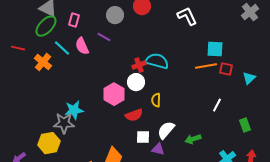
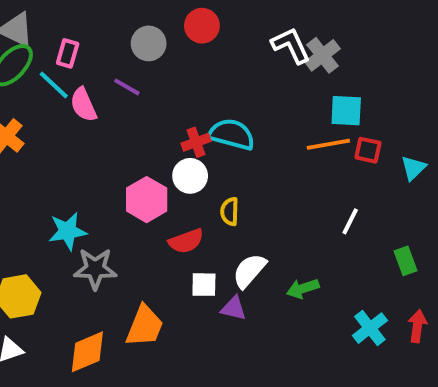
gray cross: (250, 12) -> (322, 55), moved
cyan line: (62, 48) -> (54, 85), moved
gray star: (64, 123) -> (95, 269), moved

